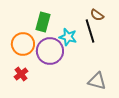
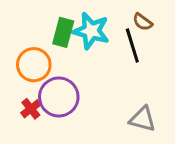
cyan star: (68, 37) -> (91, 31), moved, size x1.4
purple circle: (50, 51) -> (59, 97), moved

